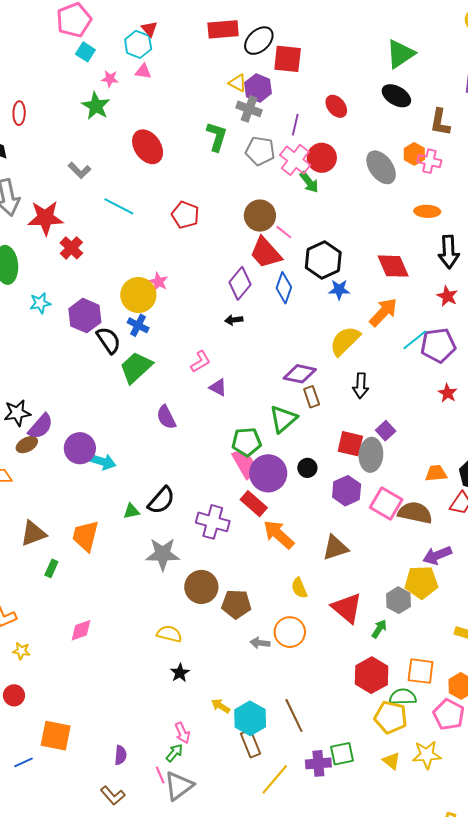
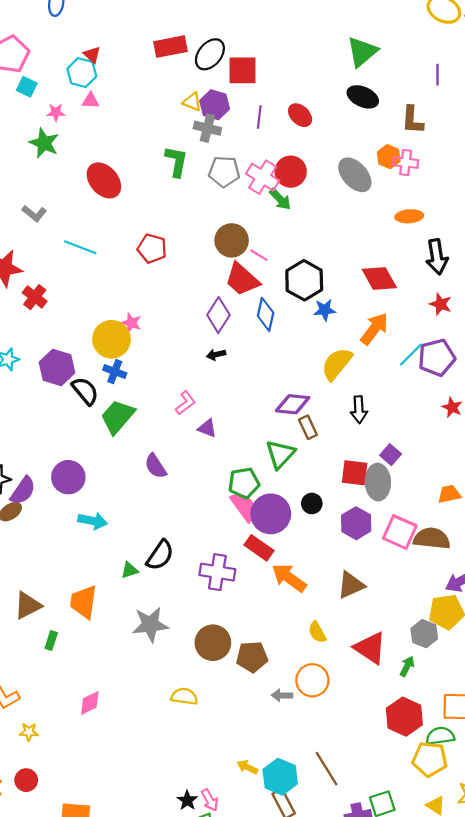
purple line: (295, 125) -> (259, 117), moved
purple circle: (80, 448) -> (68, 477), moved
gray star: (163, 554) -> (150, 625), moved
black star: (180, 673) -> (187, 800), moved

